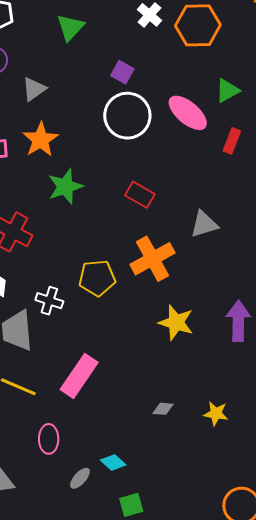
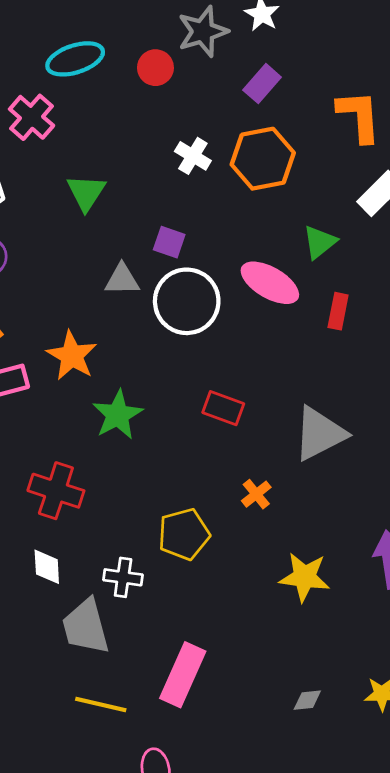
gray triangle: (34, 89) -> (122, 280), moved, turned 44
gray triangle: (204, 224) -> (320, 434), size x1.4
orange cross: (152, 259) -> (256, 494), size x0.5

